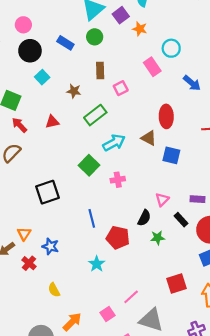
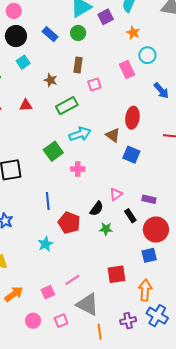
orange star: (140, 29) -> (133, 33), moved

